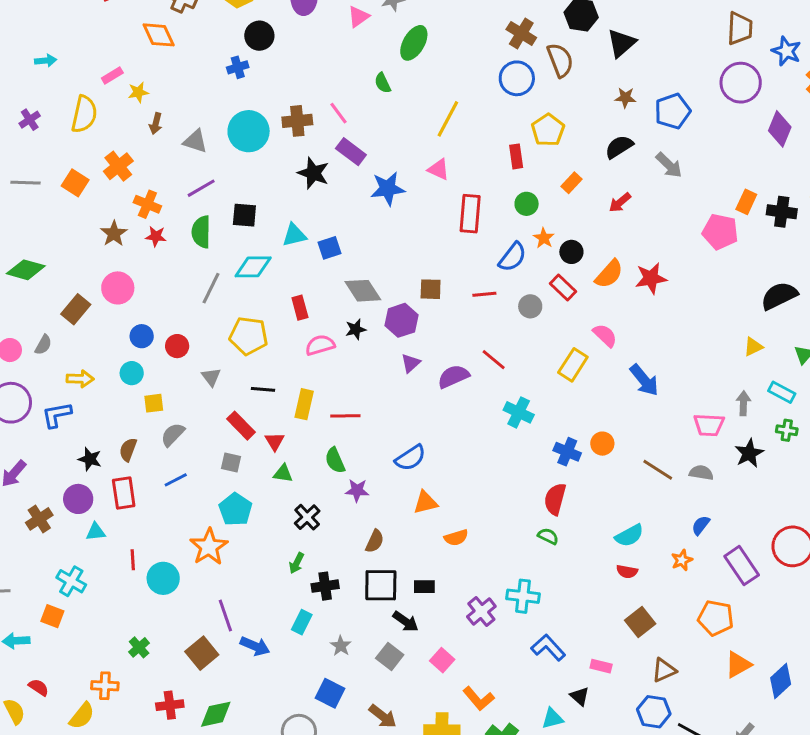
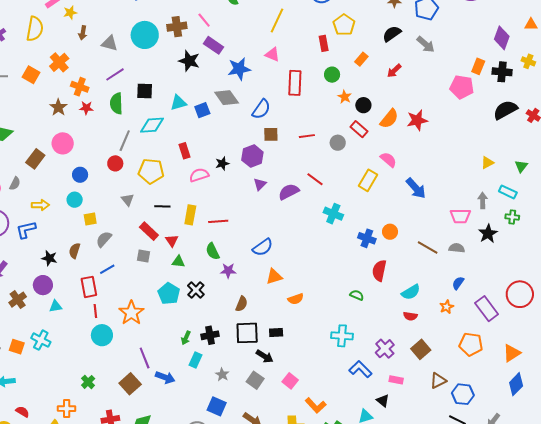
purple diamond: (780, 129) -> (502, 38), moved
blue semicircle: (512, 257) -> (261, 109), moved
gray diamond: (363, 291) -> (227, 98), moved
black semicircle: (779, 296) -> (505, 110), moved
red circle: (177, 346) -> (115, 163), moved
red rectangle: (124, 493) -> (89, 287), moved
red semicircle: (555, 499) -> (379, 271), moved
cyan pentagon: (235, 509) -> (169, 293), moved
red line: (133, 560) -> (95, 311), moved
green arrow: (297, 563) -> (186, 338), moved
purple cross: (481, 611) -> (385, 349), moved
orange square: (52, 616) -> (17, 347), moved
orange triangle: (738, 665) -> (512, 353), moved
blue hexagon: (654, 712) -> (463, 394), moved

